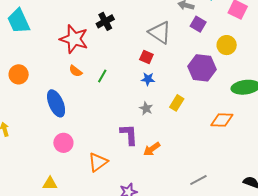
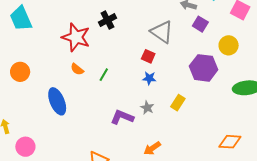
orange diamond: (222, 120) -> (230, 142), moved
purple L-shape: (129, 134) -> (122, 117), moved, turned -65
pink circle: (63, 143) -> (25, 147), moved

